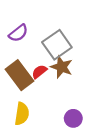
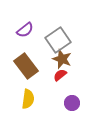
red semicircle: (39, 72) -> (60, 75), moved

